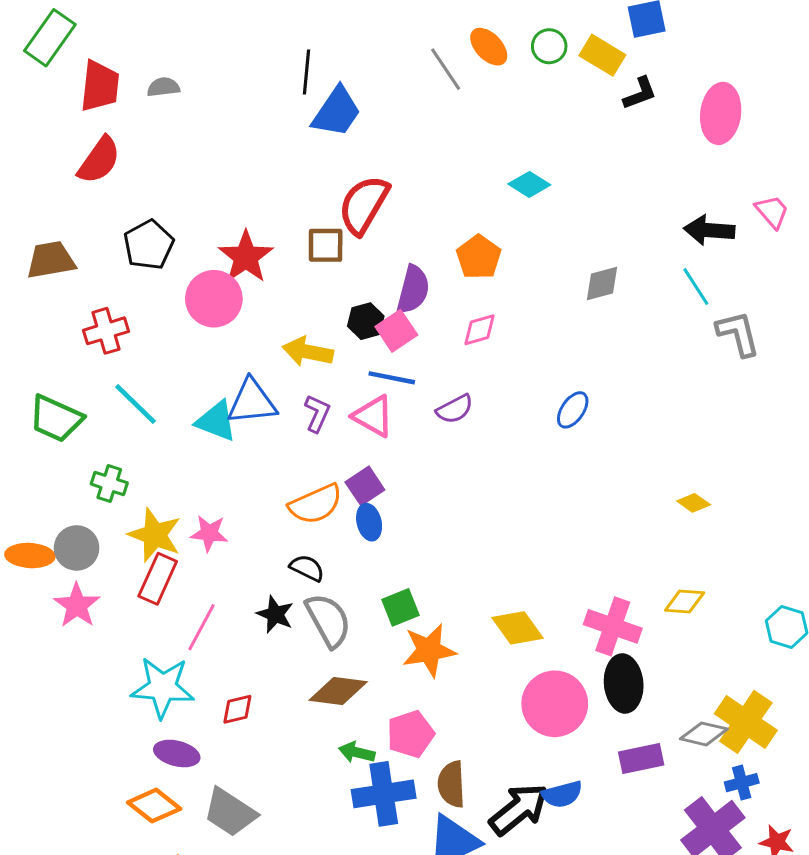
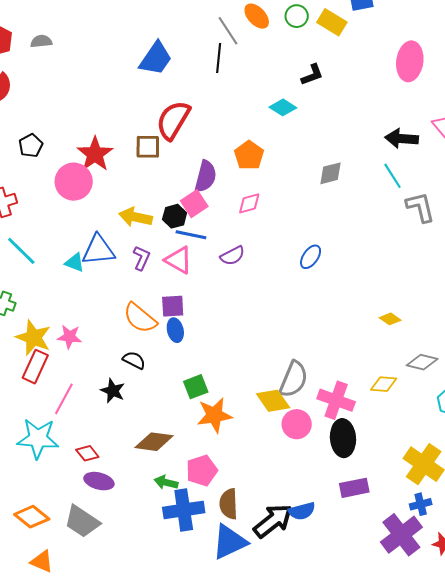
black line: (307, 72) -> (219, 58), moved
black L-shape: (640, 93) -> (312, 75), moved
black pentagon: (149, 245) -> (31, 146), size x0.7
black hexagon: (366, 321) -> (175, 216), moved
cyan triangle: (216, 421) -> (75, 263), size x0.7
purple square: (365, 486) -> (173, 306), turned 30
orange semicircle: (316, 504) -> (140, 318), turned 63
gray semicircle: (328, 620) -> (294, 379), moved, turned 51
pink circle: (555, 704) -> (297, 424), moved, size x0.7
red diamond: (237, 709) -> (87, 453), turned 65
gray diamond: (704, 734) -> (422, 362), moved
purple ellipse: (177, 753) -> (99, 481), moved

